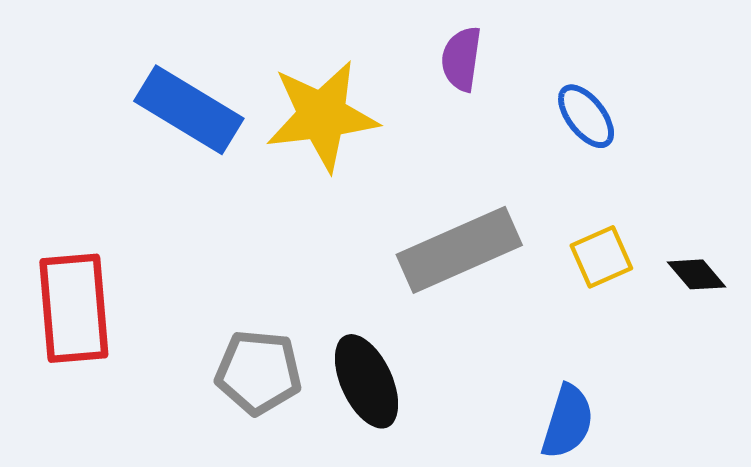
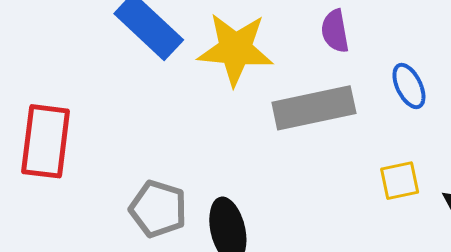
purple semicircle: (461, 59) -> (335, 31), turned -30
gray rectangle: (459, 250) -> (314, 108), moved

